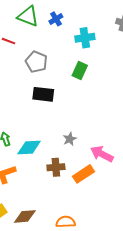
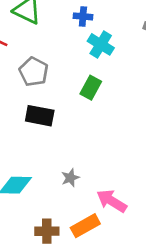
blue cross: (56, 19) -> (83, 16), moved, turned 32
cyan cross: (85, 38) -> (101, 44), turned 36
brown cross: (56, 167) -> (47, 231), moved

